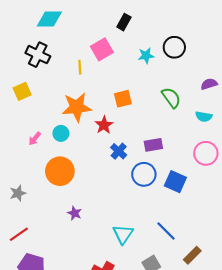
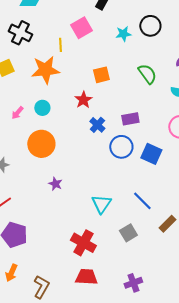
orange star: (77, 107) -> (45, 70), moved

